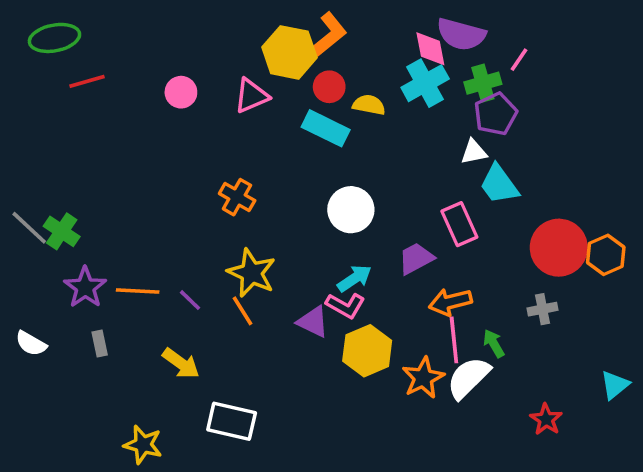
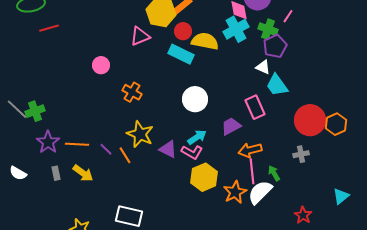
green cross: (483, 83) -> (268, 29), turned 36
pink circle: (181, 92) -> (101, 65), moved
yellow semicircle: (369, 105) -> (205, 41), size x1.5
white triangle: (474, 152) -> (263, 67), turned 35
green cross: (62, 231) -> (35, 111), turned 36
orange line: (242, 311) -> (125, 155), moved
purple triangle: (313, 322) -> (168, 149), moved
yellow arrow: (181, 363) -> (83, 173), moved

